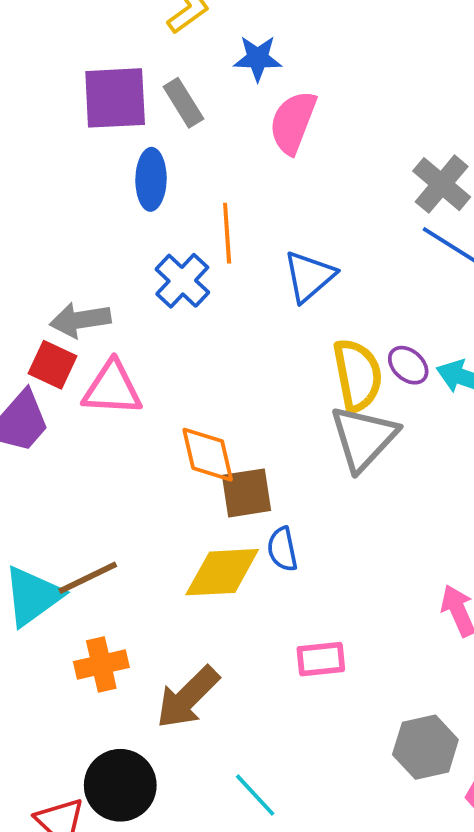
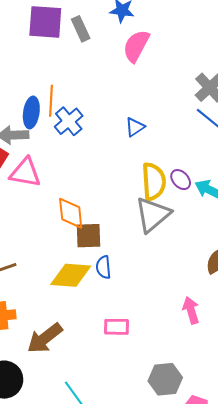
blue ellipse: (151, 179) -> (31, 112), moved
orange line: (227, 233) -> (51, 101), moved
blue triangle: (309, 276) -> (135, 127), size x0.7

